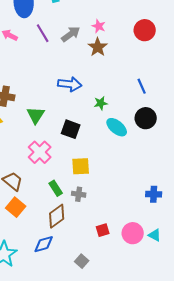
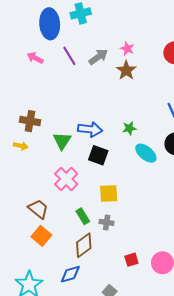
blue arrow: (70, 84) -> (90, 129), moved

